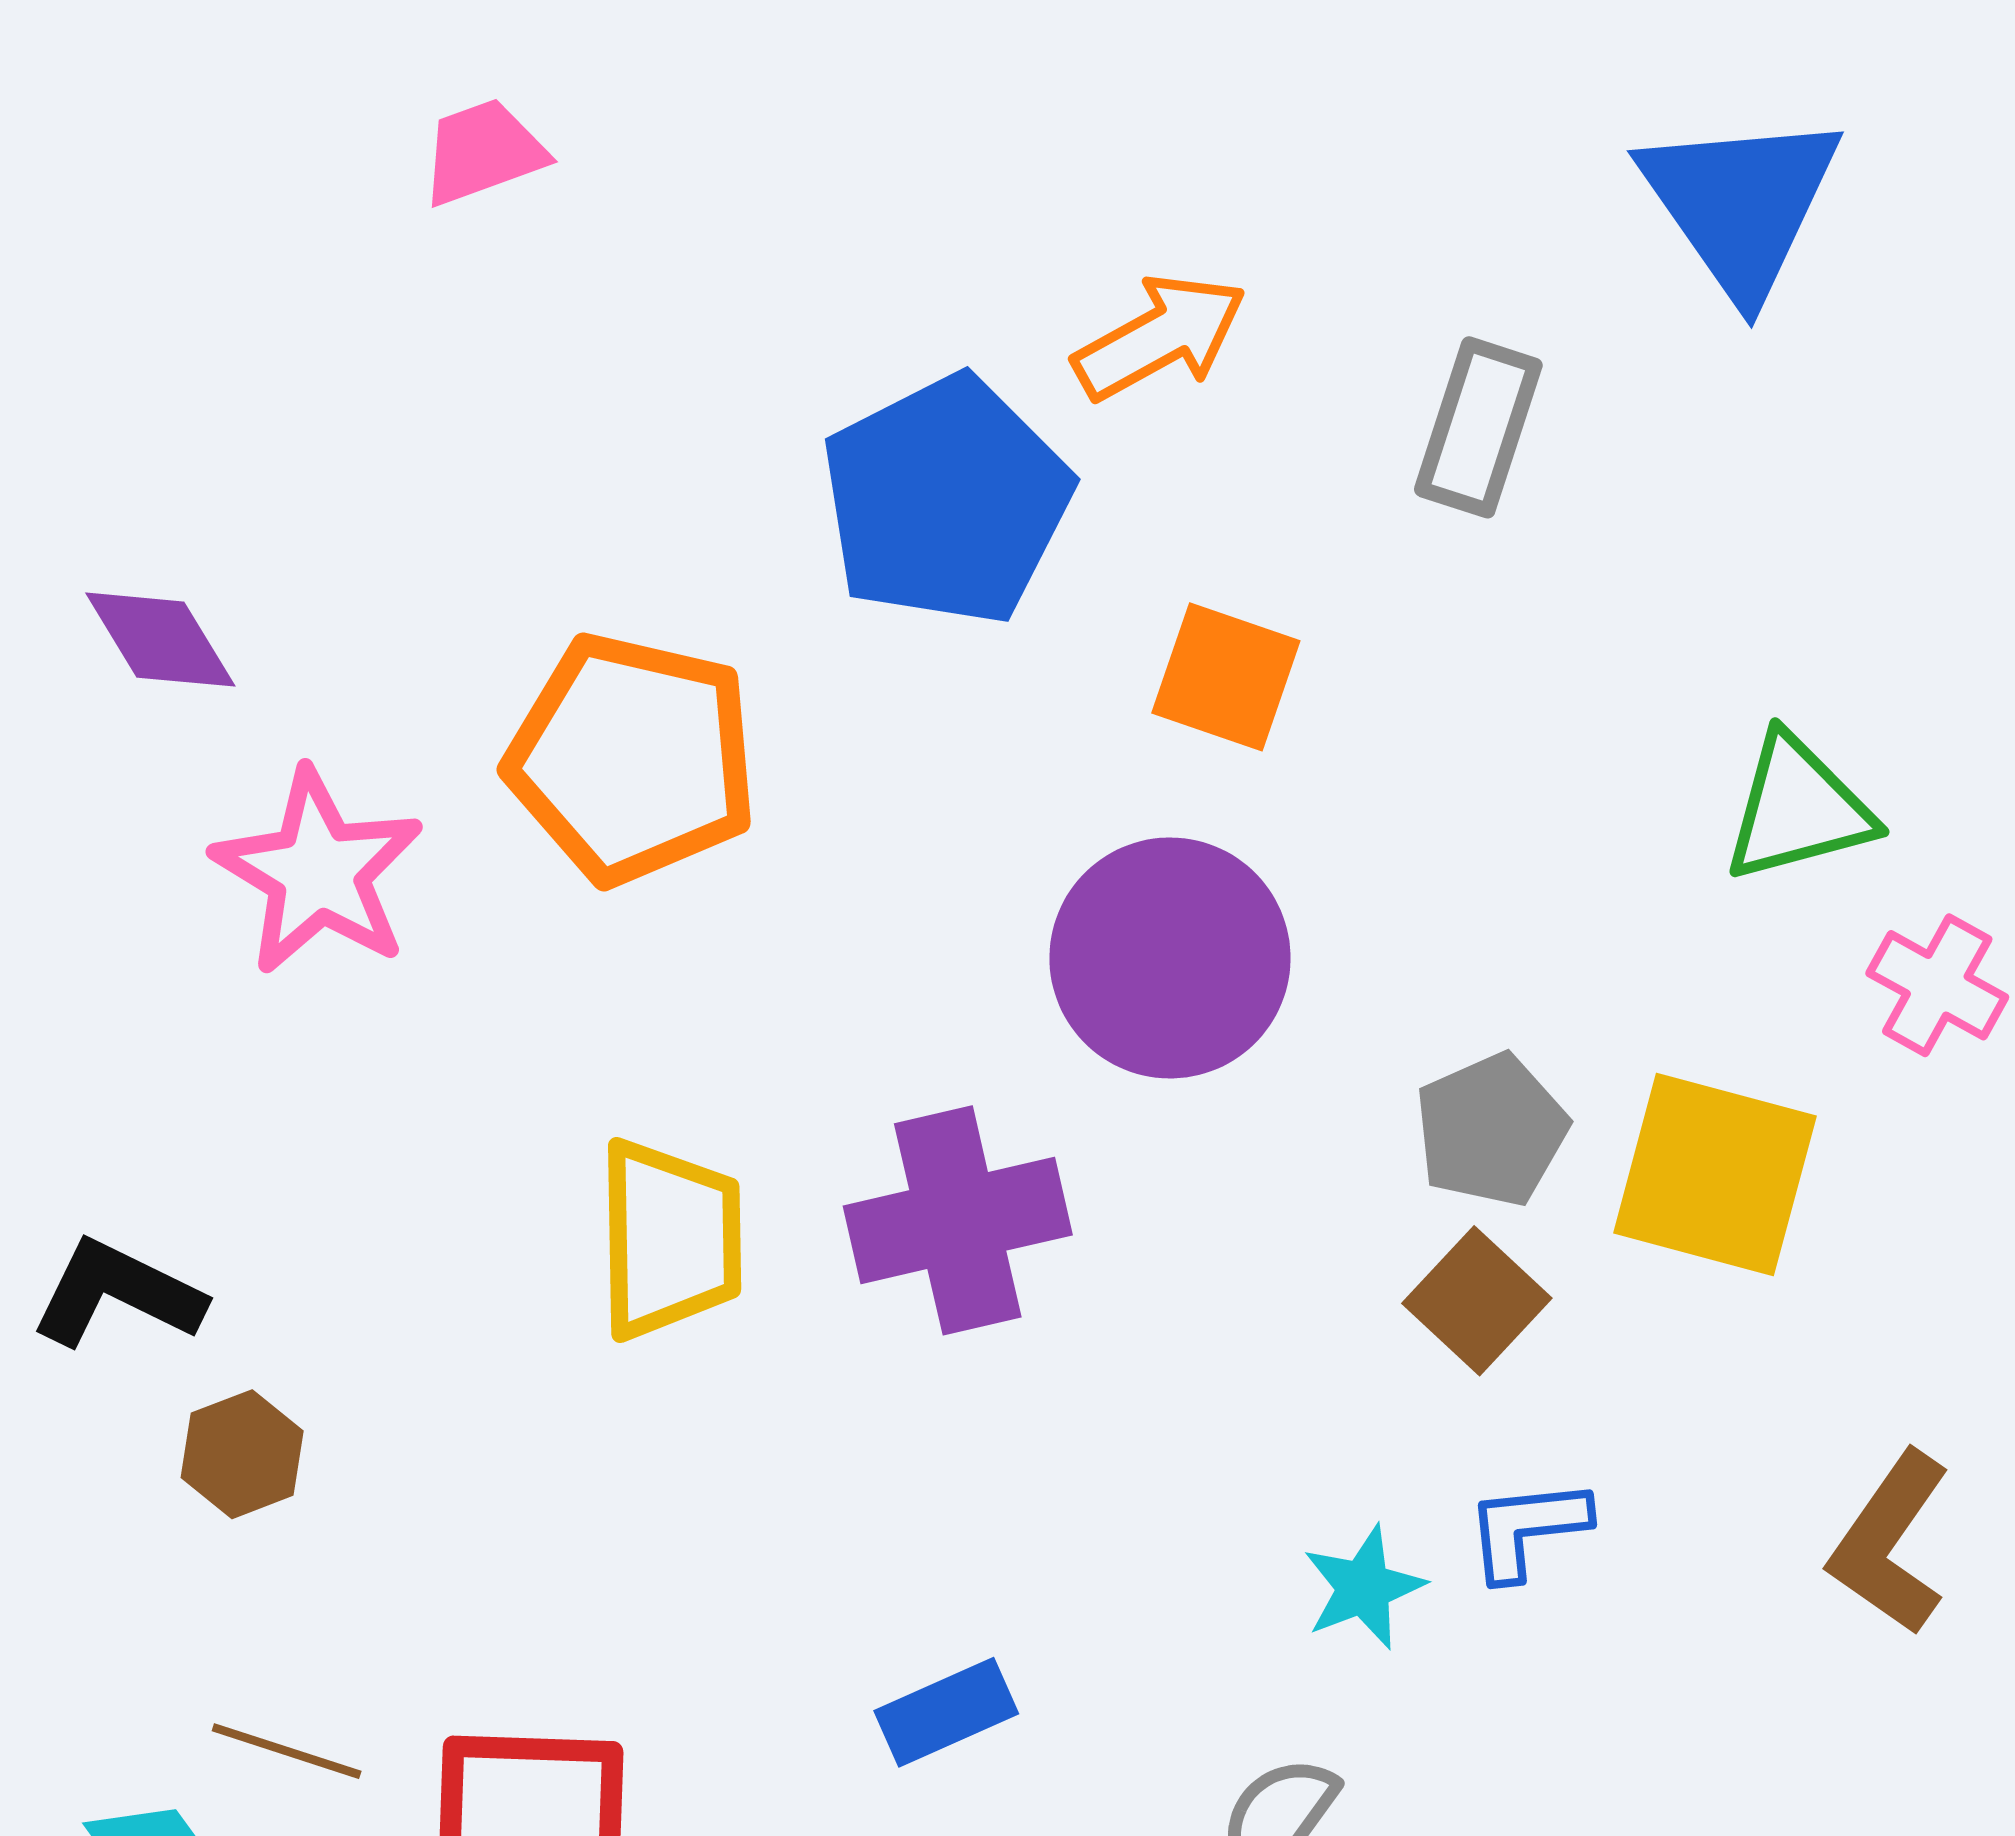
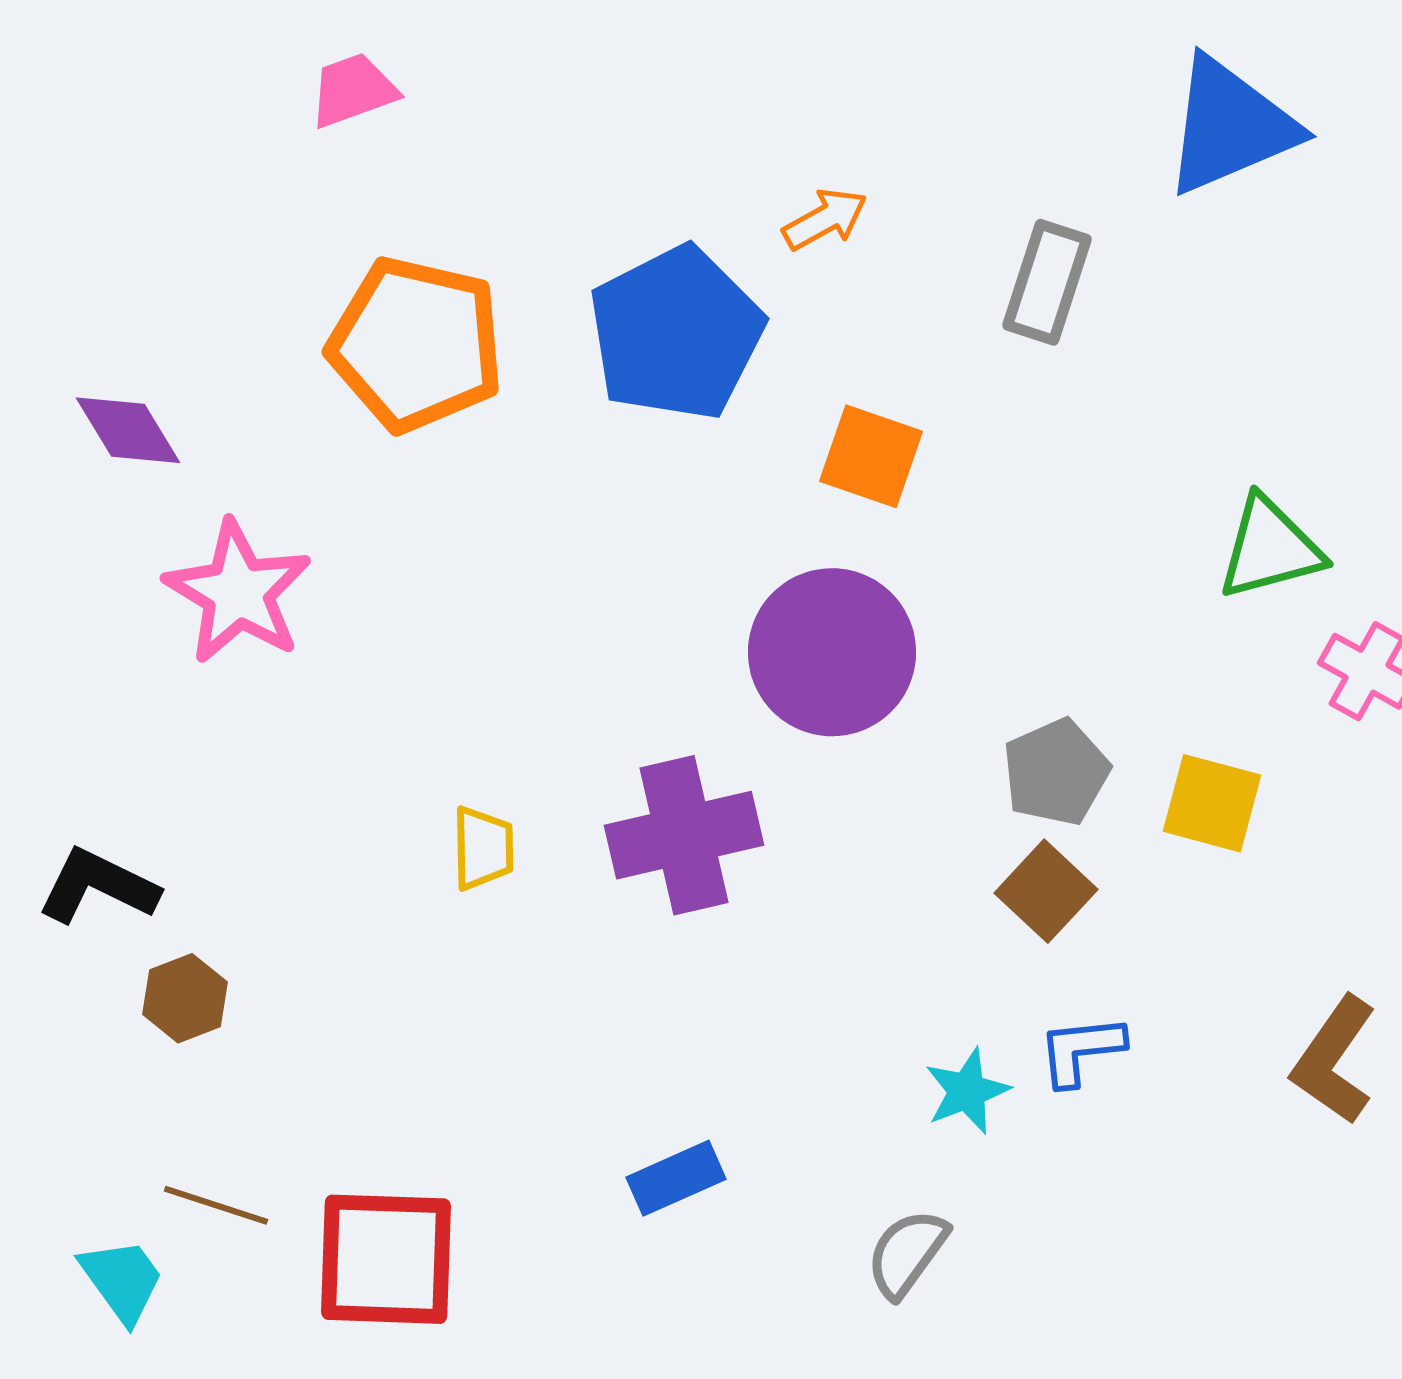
blue triangle: (1741, 204) -> (1230, 126), turned 42
orange arrow: (1160, 337) -> (825, 219), size x0.7
orange pentagon: (632, 759) -> (416, 344), moved
yellow square: (1715, 1175) -> (1212, 803), size x0.7
yellow trapezoid: (669, 1239) -> (483, 848), size x0.6

